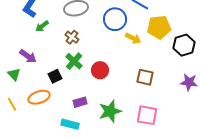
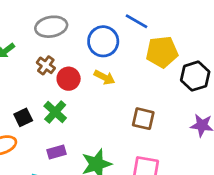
yellow arrow: (133, 38) -> (105, 77), moved
green cross: (74, 61) -> (55, 112), moved
red circle: (100, 70) -> (69, 79), moved

